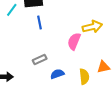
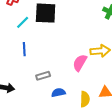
blue line: (39, 23) -> (24, 49), moved

